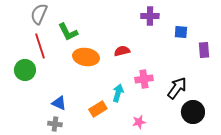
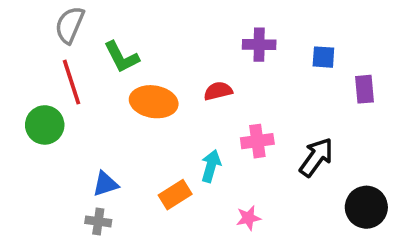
purple cross: (150, 16) -> (259, 45), moved
blue triangle: (59, 103) -> (105, 184), turned -42
black circle: (193, 112) -> (366, 207), moved

